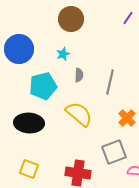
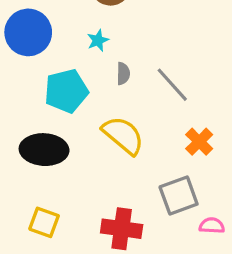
gray line: (110, 82) -> (172, 85), turned -55

